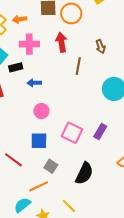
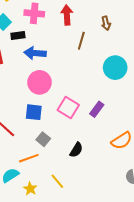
blue arrow: (34, 83) -> (35, 53), size x1.5
pink circle: (41, 111) -> (40, 82), size x1.5
black semicircle: (84, 173) -> (76, 150), size x0.7

